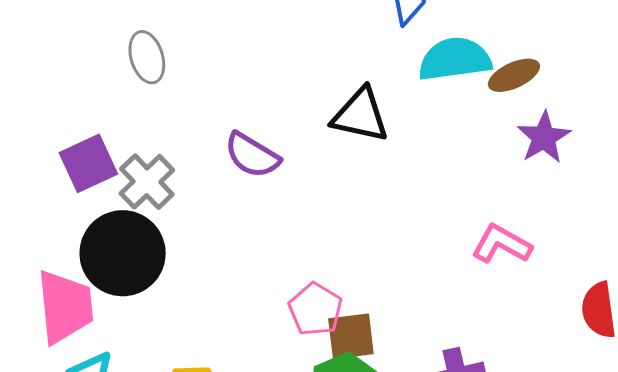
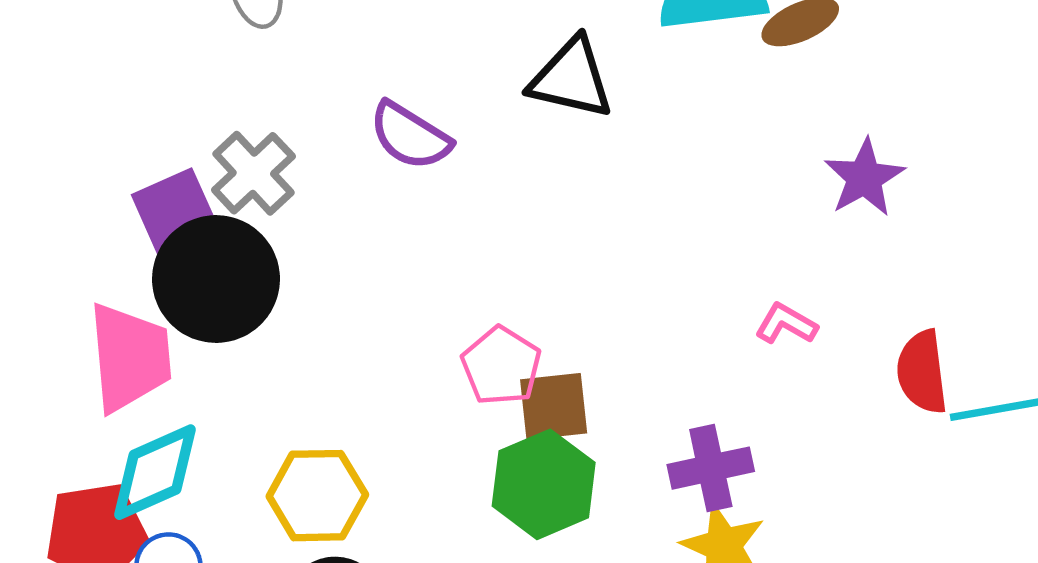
purple star: (544, 137) -> (864, 178), moved
purple square: (88, 163) -> (175, 211), moved
pink L-shape: (502, 244) -> (786, 324), moved, size x0.7

